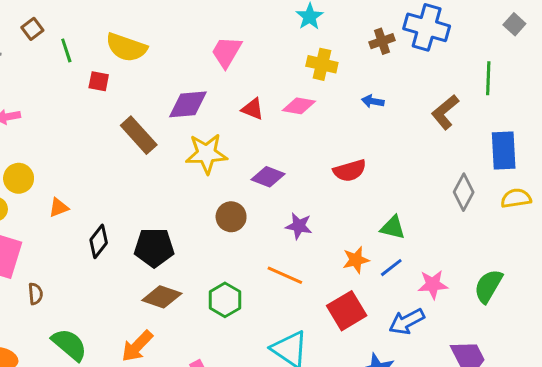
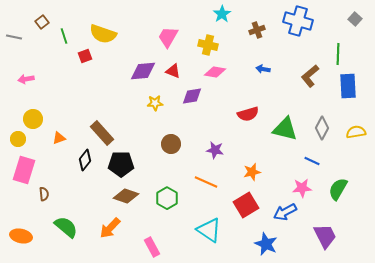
brown cross: (382, 41) -> (257, 30), moved
yellow cross: (322, 64) -> (208, 45), moved
red square: (99, 81) -> (85, 56), turned -32
red triangle: (253, 109) -> (173, 71), moved
brown rectangle: (139, 135) -> (102, 133), moved
blue rectangle: (504, 151) -> (348, 86), moved
yellow star: (206, 154) -> (155, 103), size x0.6
purple diamond: (268, 177) -> (192, 96), moved, turned -30
green triangle: (393, 228) -> (285, 129), moved, size x1.5
blue line: (391, 268) -> (312, 161), moved, turned 63

